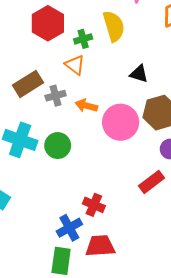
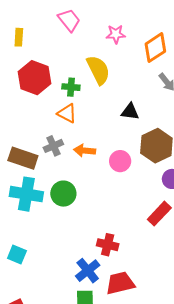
green cross: (83, 39) -> (71, 87), turned 30
brown rectangle: (28, 84) -> (23, 158), moved, turned 60
pink circle: (121, 122) -> (120, 161), size x0.6

